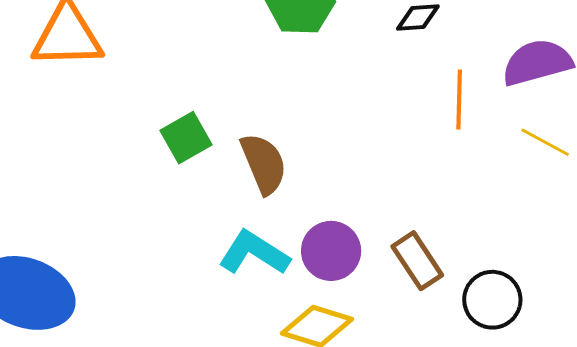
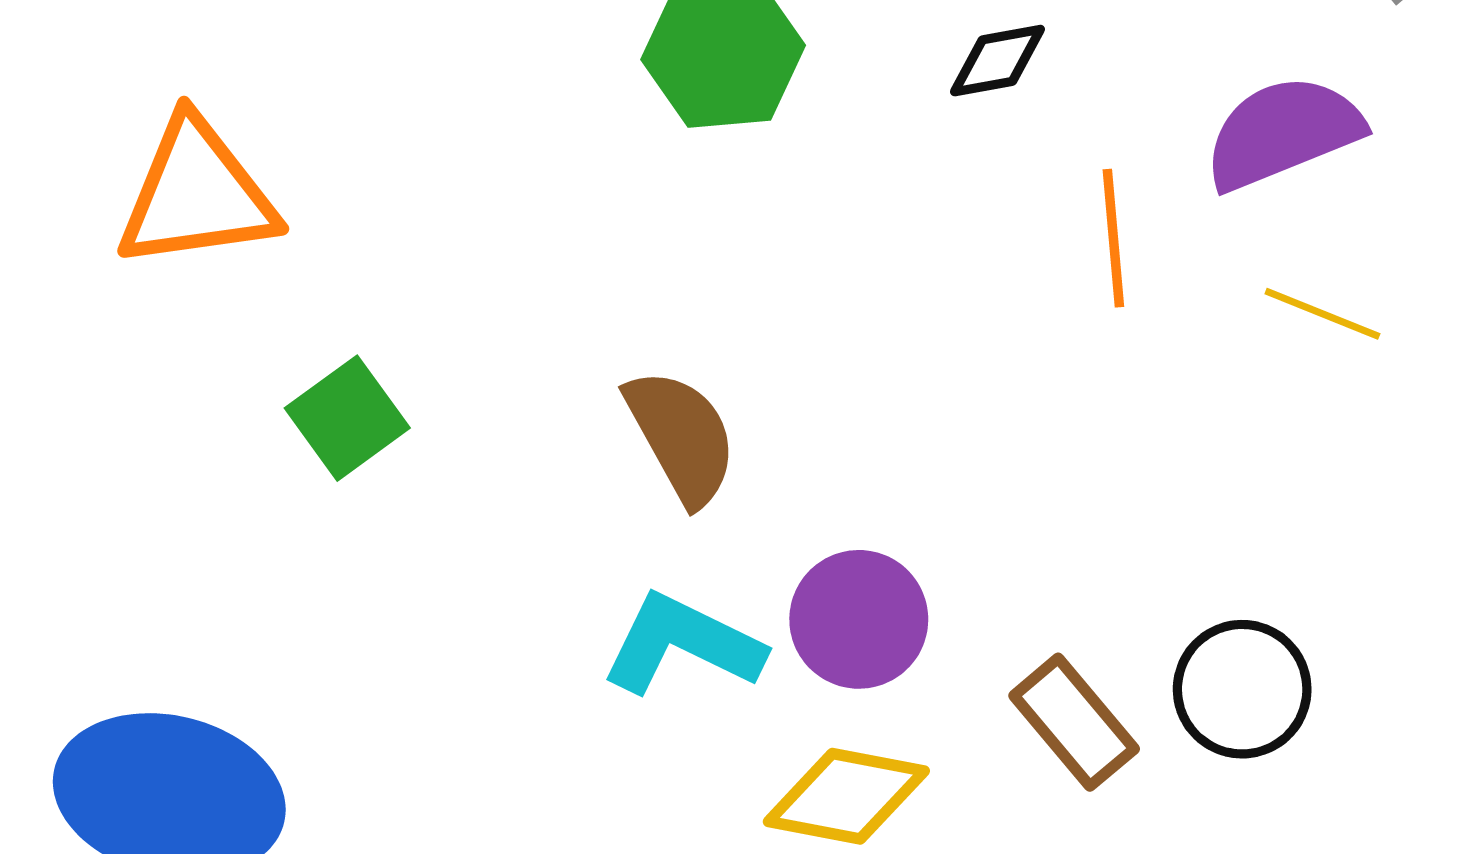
green square: (186, 138) -> (347, 418), moved
brown rectangle: (417, 261) -> (1074, 722), moved

